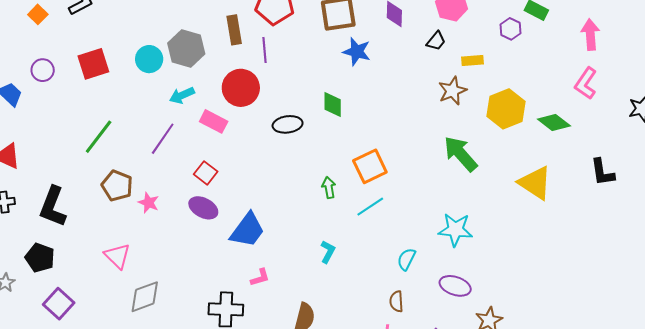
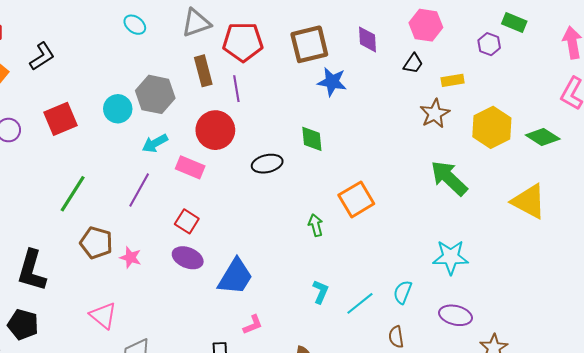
cyan line: (370, 207) -> (360, 303), moved

